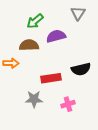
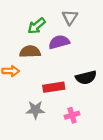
gray triangle: (78, 13) -> (70, 17), moved

